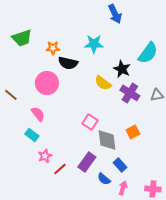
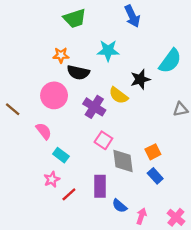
green trapezoid: (22, 38) -> (75, 18), moved
black star: (122, 69) -> (140, 79), turned 30
purple cross: (130, 93) -> (94, 107), moved
cyan rectangle: (32, 135) -> (61, 155), moved
purple rectangle: (87, 162) -> (100, 186), turned -36
blue rectangle: (120, 165) -> (155, 176), moved
pink cross: (153, 189) -> (176, 217), turned 35

